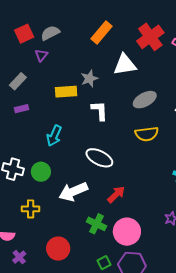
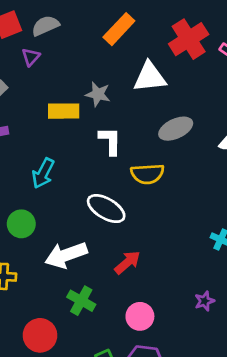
gray star: (89, 79) -> (98, 94), turned 30
yellow semicircle: (147, 134) -> (147, 174), moved
green cross: (96, 224) -> (81, 301), moved
pink circle: (127, 232) -> (140, 316), size x0.7

